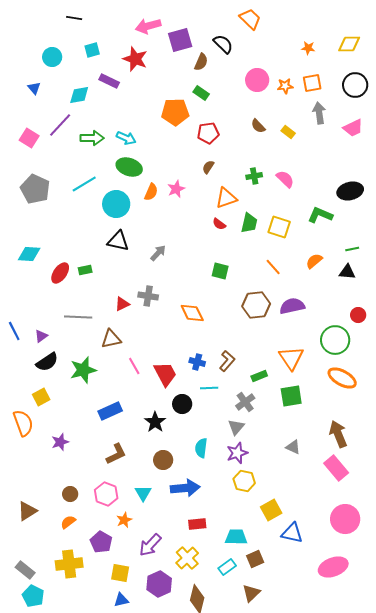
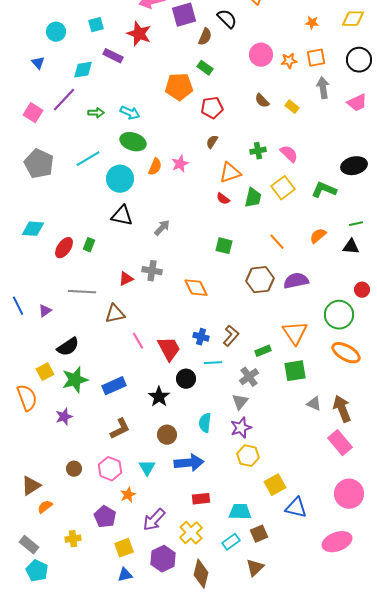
green arrow: (92, 138) -> (96, 113), size x0.7
yellow square: (279, 227) -> (283, 188), moved, turned 35
green rectangle: (85, 270) -> (89, 245), turned -56
black semicircle: (47, 362) -> (68, 347), moved
green star: (83, 370) -> (75, 380), moved
gray triangle: (293, 447) -> (314, 404), moved
orange semicircle: (68, 522) -> (45, 507), moved
yellow cross: (69, 564) -> (73, 539), size x0.6
yellow square: (120, 573) -> (124, 548), turned -30

